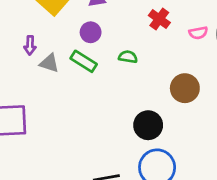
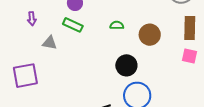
green semicircle: (128, 57) -> (117, 25), moved
gray triangle: (49, 63) -> (50, 43), moved

